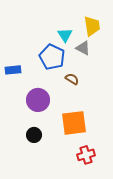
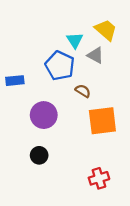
yellow trapezoid: (92, 26) -> (106, 30), turned -40
orange square: (74, 123) -> (102, 121), moved

